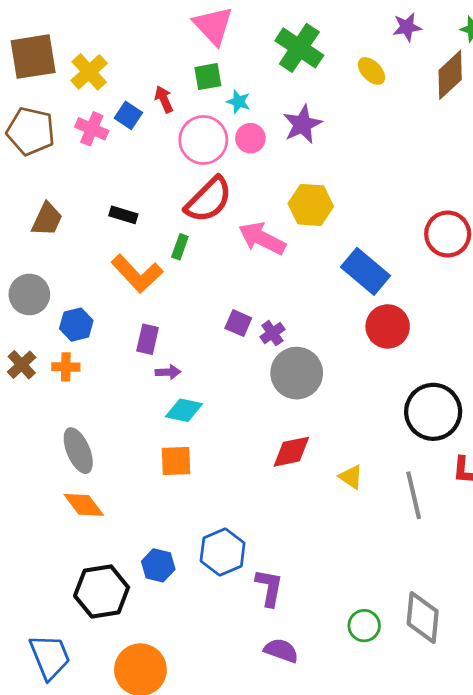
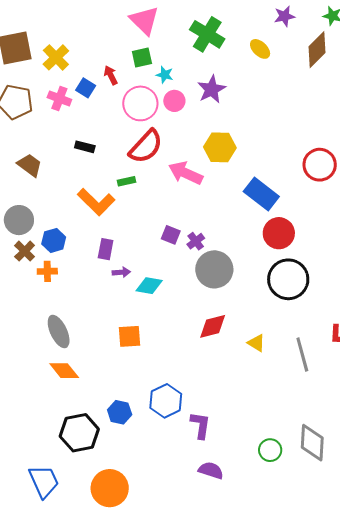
black rectangle: (123, 215) -> (85, 147), moved
brown trapezoid: (47, 219) -> (30, 165), turned -76
green rectangle: (180, 247) -> (126, 181), turned 60
brown cross: (22, 365) -> (25, 251), moved
cyan diamond: (184, 410) -> (149, 286), moved
black circle: (433, 412) -> (288, 279), moved

